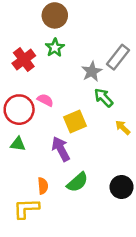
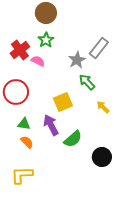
pink semicircle: (45, 100) -> (38, 61), moved
green triangle: (18, 144) -> (24, 124), moved
green semicircle: (77, 182) -> (73, 139), moved
orange semicircle: (43, 186) -> (27, 142), moved, turned -40

